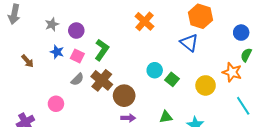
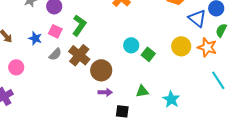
blue triangle: (189, 43) -> (197, 18), moved
blue star: (57, 52) -> (35, 38), moved
yellow circle: (206, 85) -> (181, 46), moved
pink circle: (56, 104) -> (16, 67), moved

